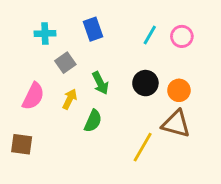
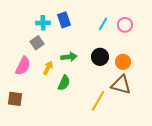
cyan cross: (45, 34) -> (43, 23), moved
gray square: (65, 63) -> (37, 43), moved
green arrow: (100, 83) -> (69, 57), turned -70

